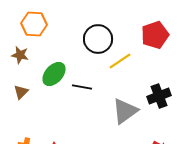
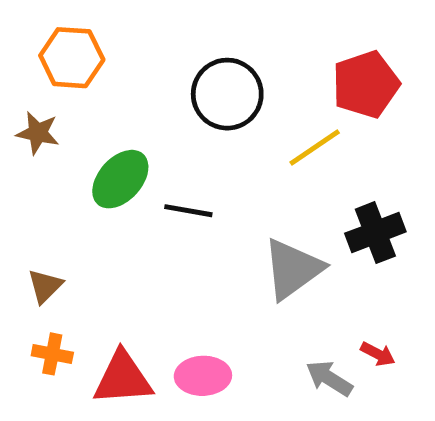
yellow line: (120, 61) -> (315, 148), moved
brown triangle: (21, 92) -> (45, 286), moved

